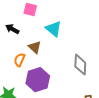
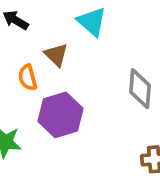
orange semicircle: (19, 60) -> (28, 78), turned -40

